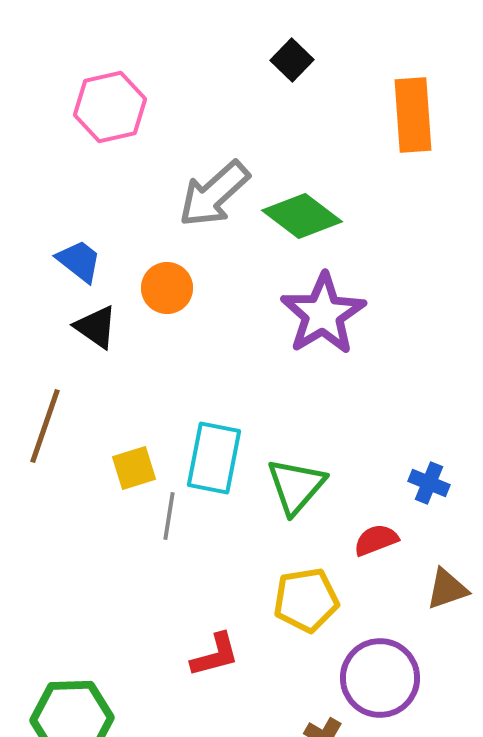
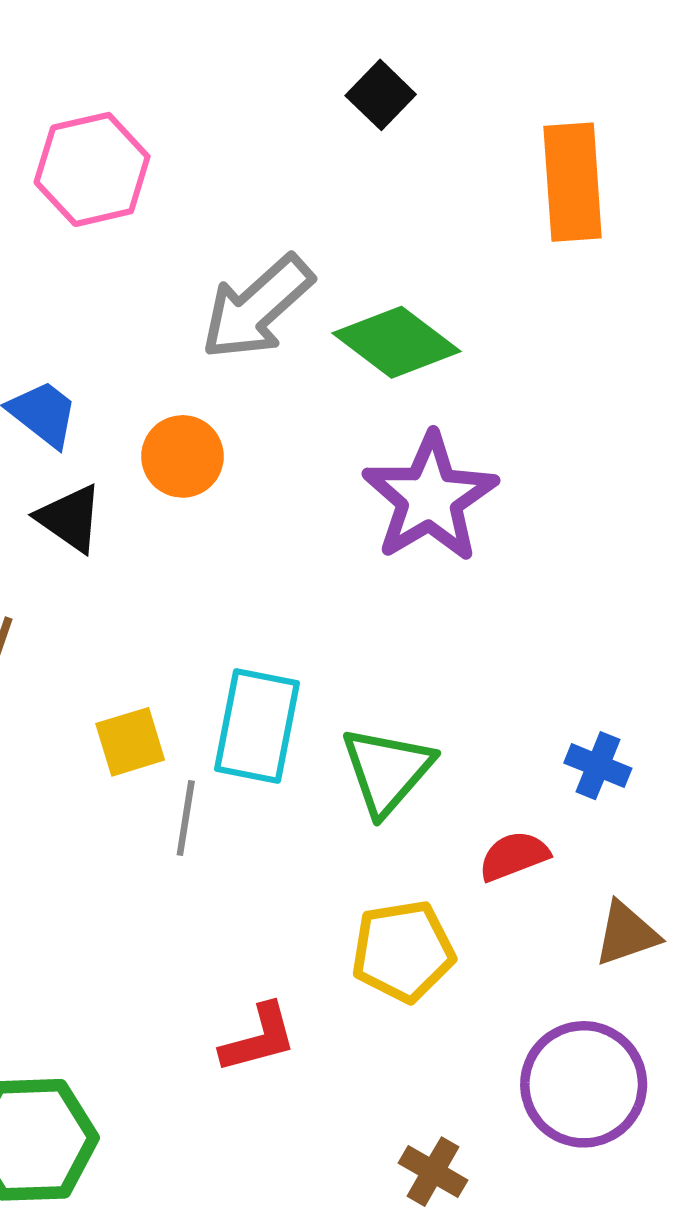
purple circle: (380, 678) -> (584, 1084), moved

